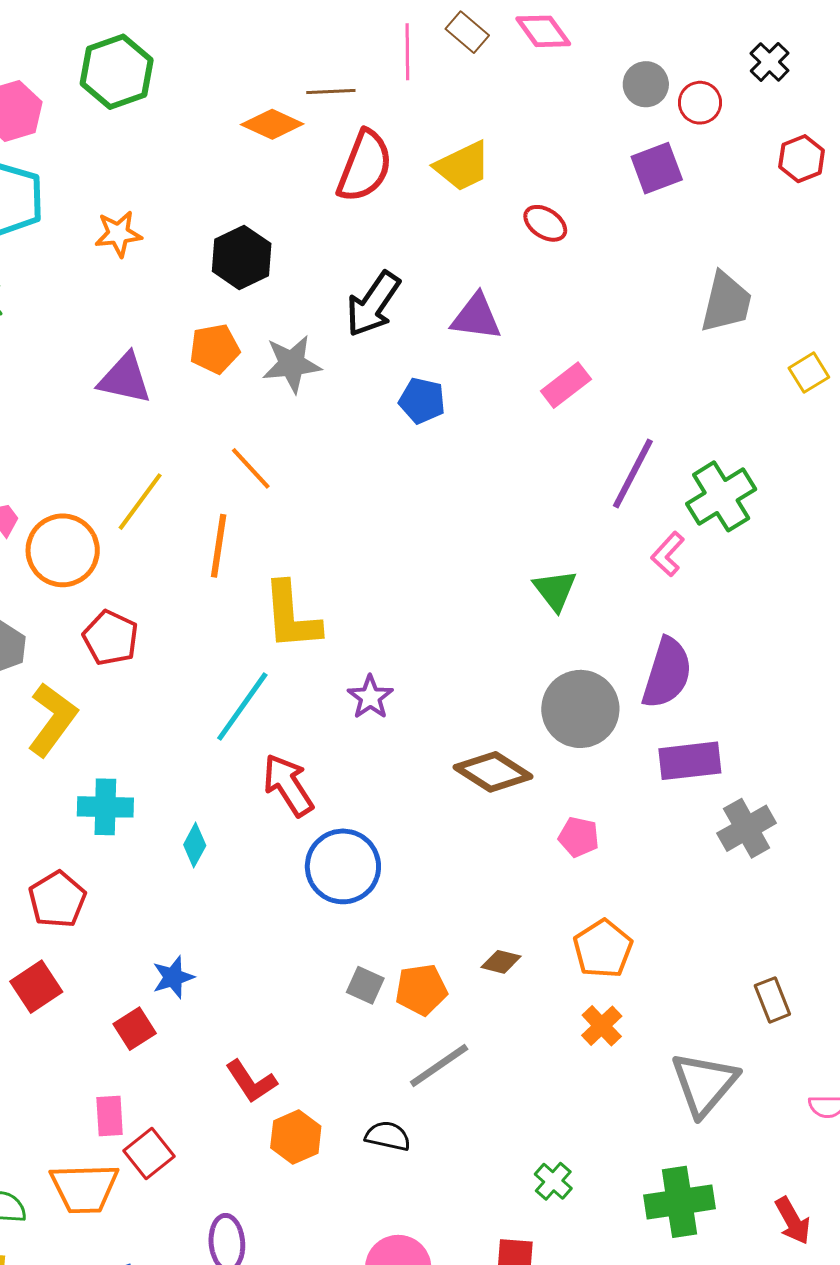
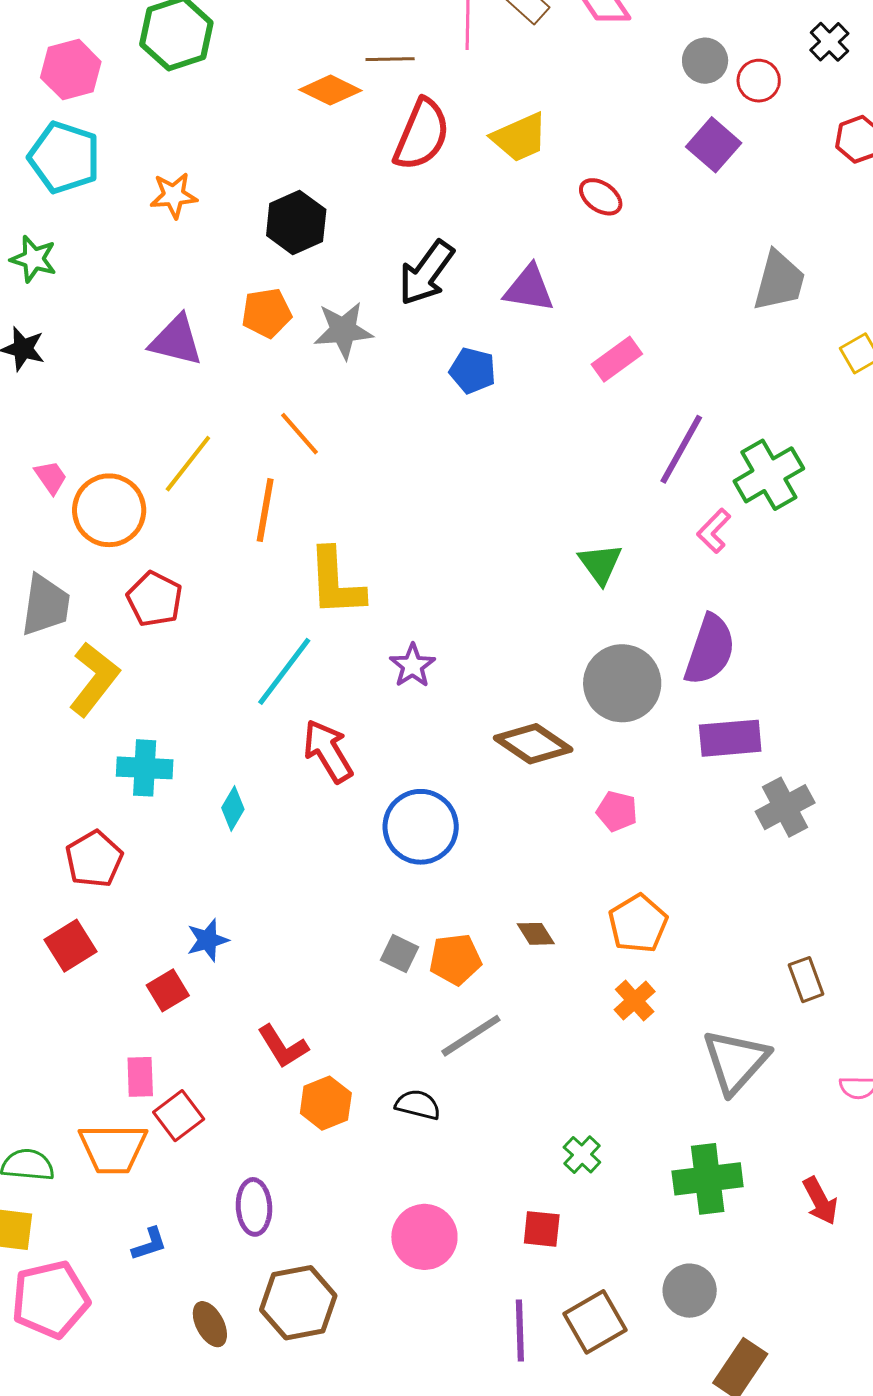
purple square: (657, 168) -> (714, 145), turned -30
blue circle: (343, 866) -> (421, 827), moved
brown diamond: (501, 962) -> (536, 934), turned 42

